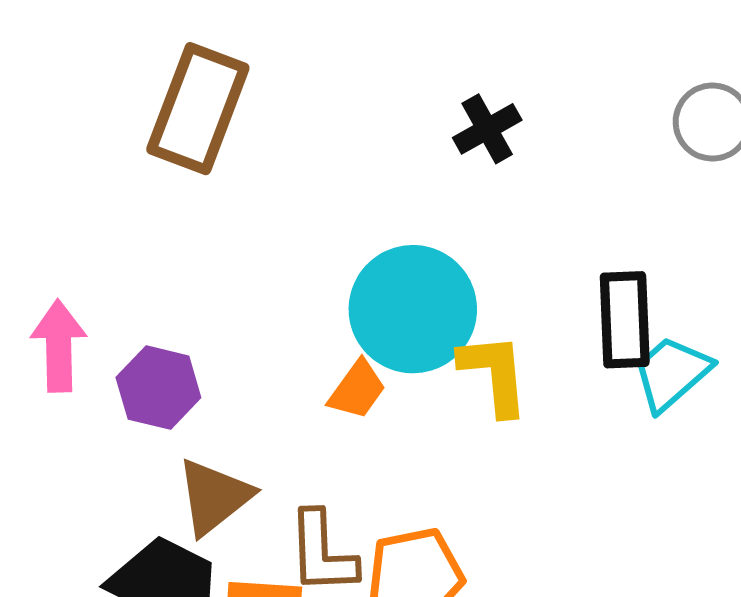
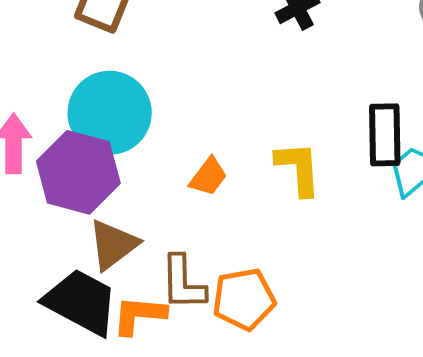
cyan circle: (413, 309) -> (110, 113), moved
purple hexagon: (158, 388) -> (78, 172), size x1.5

